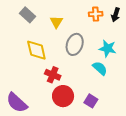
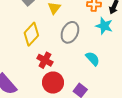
cyan star: (108, 48) -> (104, 26), moved
yellow diamond: (36, 50) -> (31, 34), turned 50

